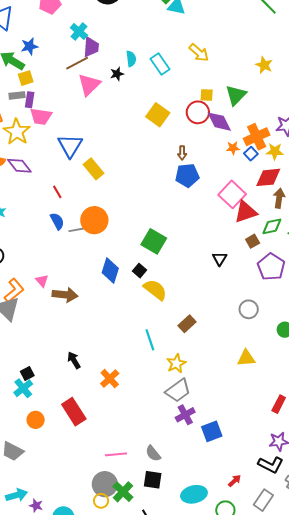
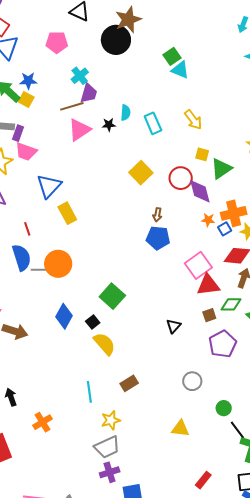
yellow square: (26, 78) -> (26, 100), moved, turned 35
yellow square: (207, 95) -> (202, 154), moved
blue semicircle: (57, 221) -> (21, 258), size x1.5

